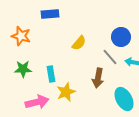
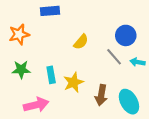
orange star: (21, 36) -> (19, 34), turned -30
brown arrow: (98, 78) -> (101, 95), moved
yellow star: (66, 92) -> (73, 82), moved

